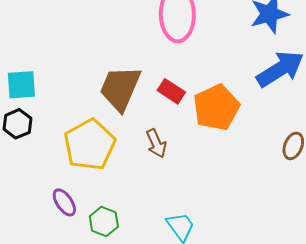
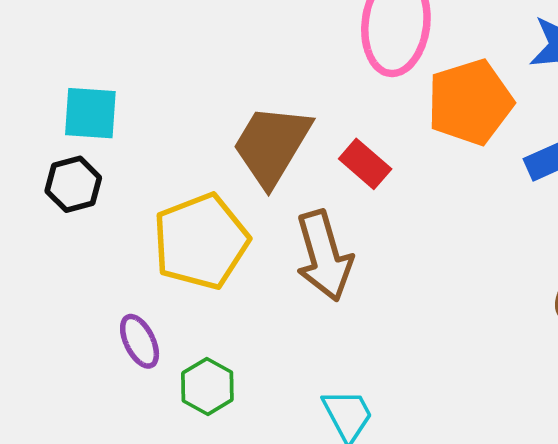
orange pentagon: (216, 107) -> (470, 102), moved
brown arrow: (156, 143) -> (324, 256), size x1.6

